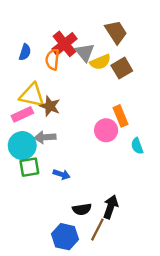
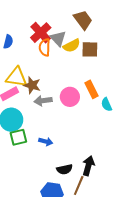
orange semicircle: (52, 59) -> (45, 47), moved
brown square: (122, 68) -> (90, 49), turned 36
pink circle: (106, 130) -> (70, 97), moved
gray arrow: (45, 137) -> (43, 101), moved
cyan semicircle: (137, 146) -> (106, 104), moved

